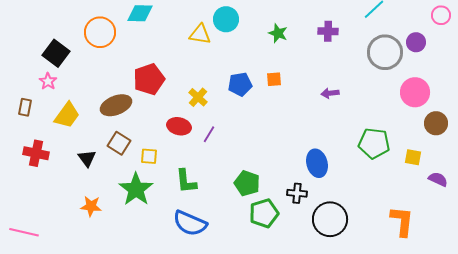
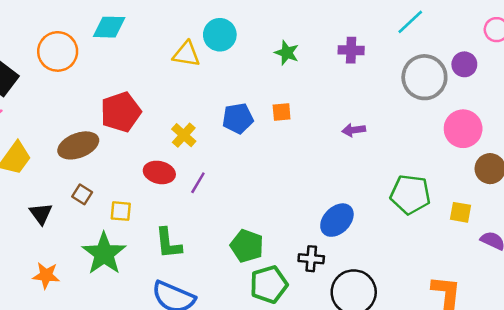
brown square: (119, 143) -> (82, 194), size x0.7
blue ellipse: (317, 163) -> (337, 220), turned 60

